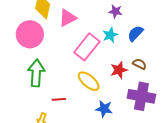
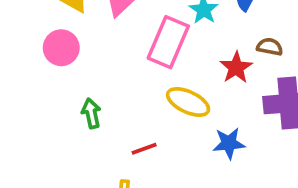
pink circle: (30, 34) -> (61, 48), size x0.7
green arrow: (36, 73) -> (91, 113), size x0.6

